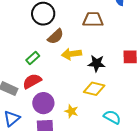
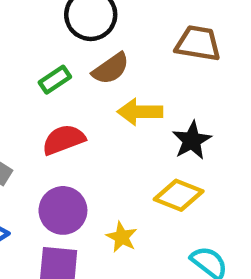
green rectangle: (33, 58) -> (55, 80), moved
black star: (97, 63) -> (192, 140), turned 30
red semicircle: (32, 81) -> (64, 140), moved

